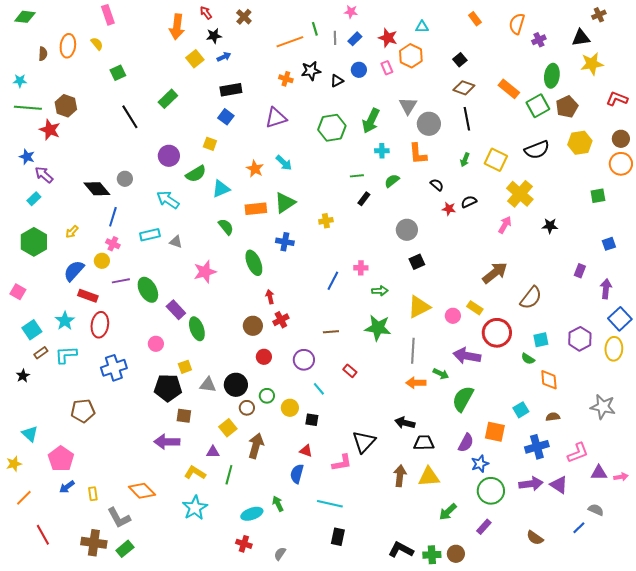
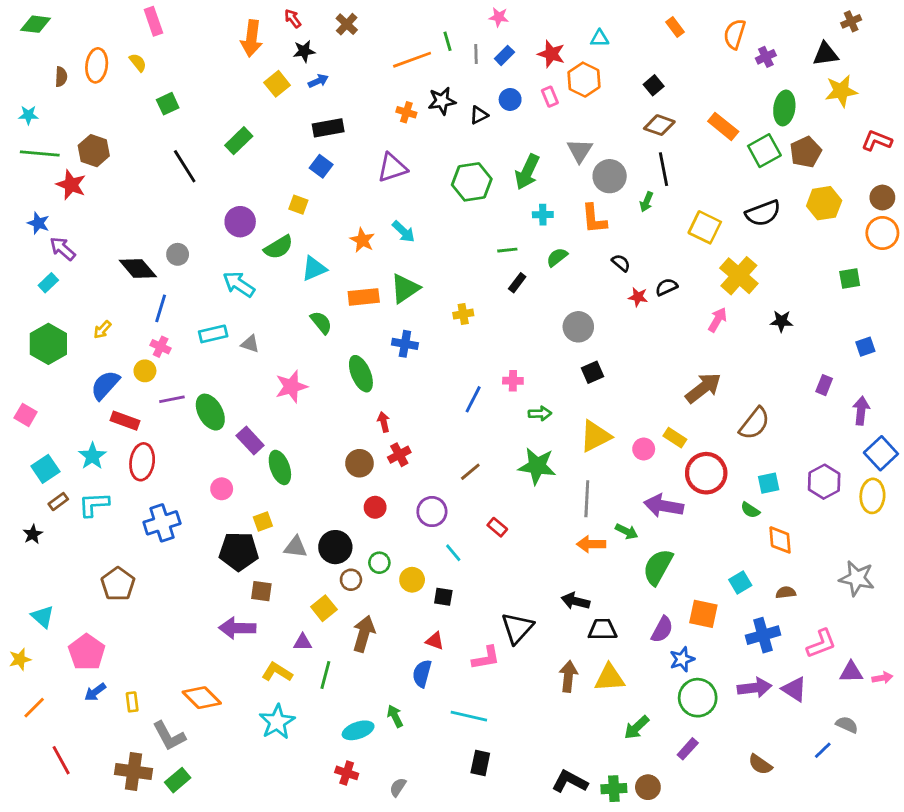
green arrow: (465, 160) -> (647, 202), moved
brown line: (331, 332) -> (470, 472), turned -35
brown pentagon: (83, 411) -> (118, 584), turned -30

